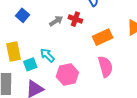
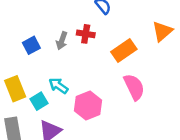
blue square: (22, 15) -> (31, 45), moved, turned 32
gray arrow: (56, 21) -> (62, 41), turned 152

